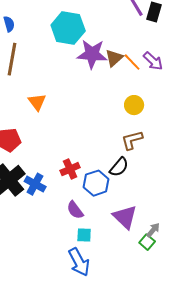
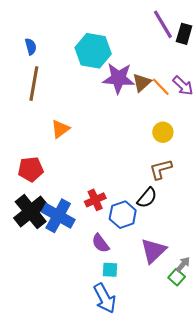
orange triangle: (37, 102) -> (60, 129), turned 30
blue cross: (35, 184) -> (58, 216), size x1.4
purple triangle: (125, 217) -> (153, 251), turned 32

